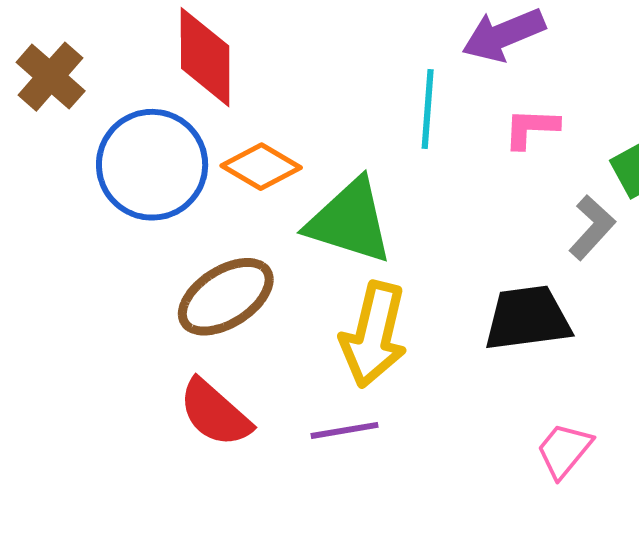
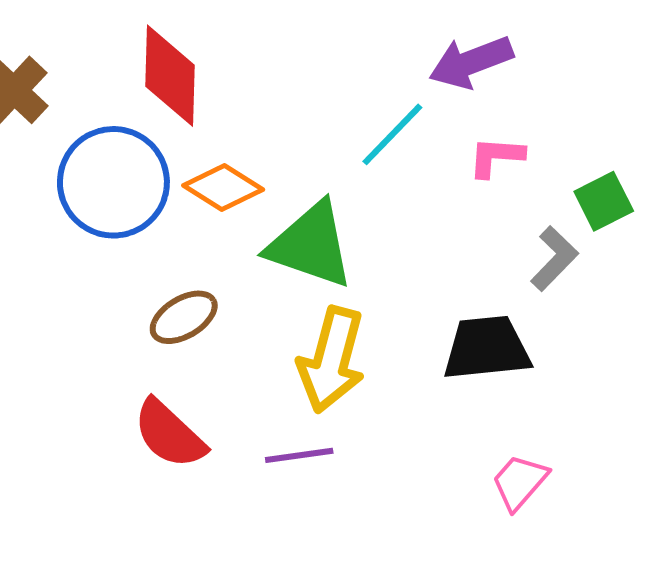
cyan line: (428, 109) -> (392, 134), turned 38
brown ellipse: (226, 297) -> (184, 317), size x0.7

